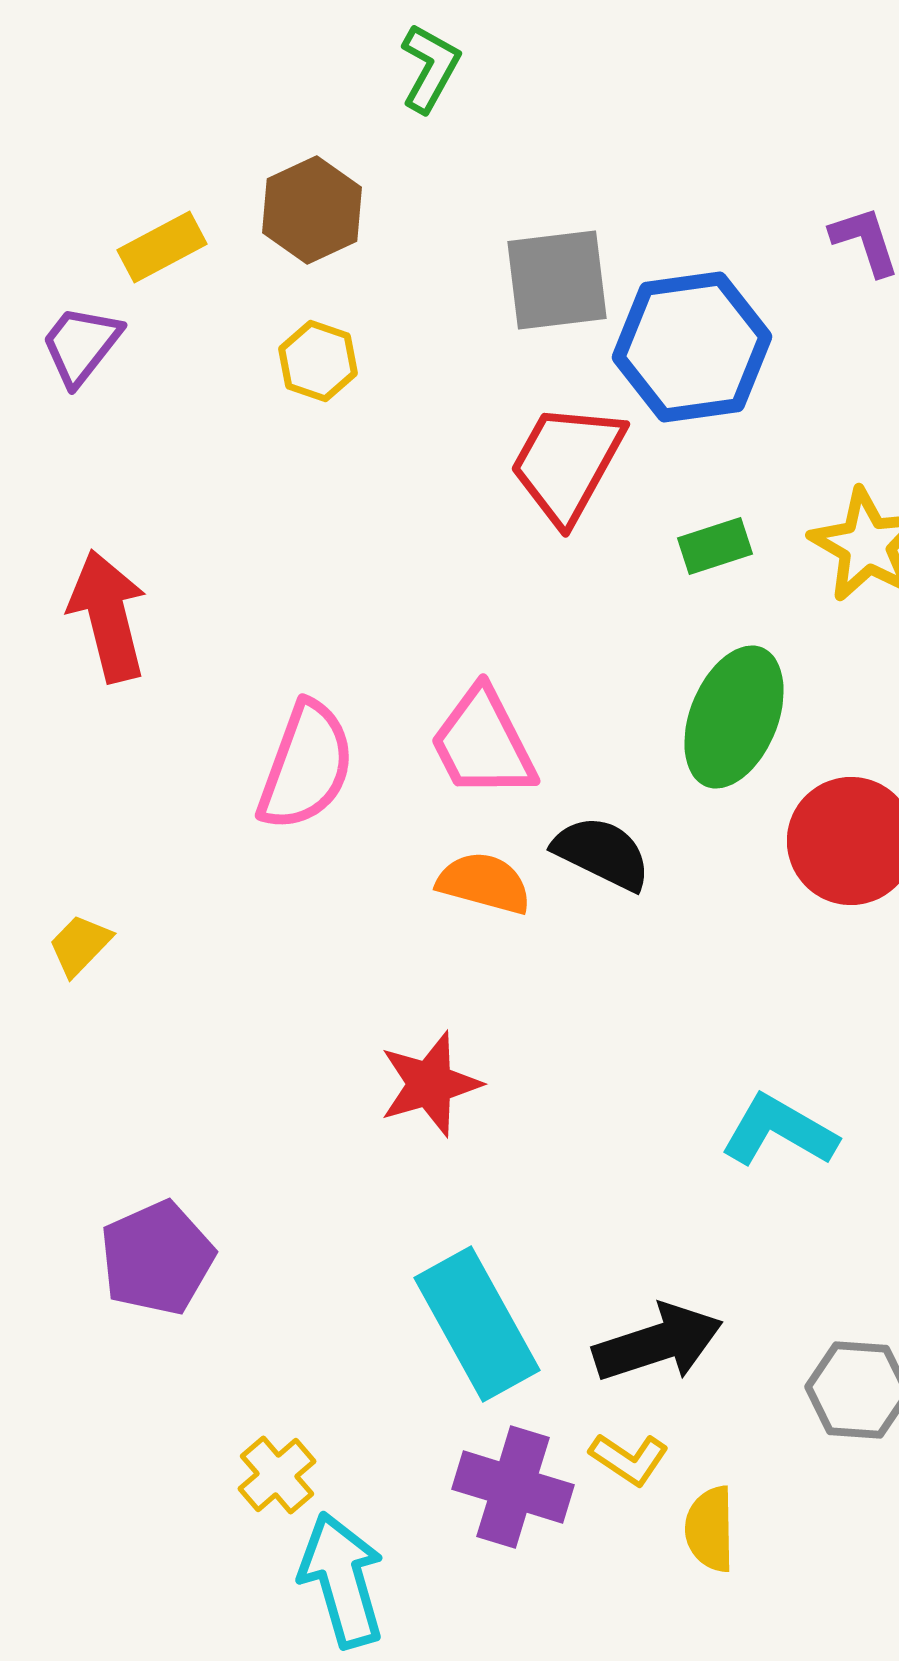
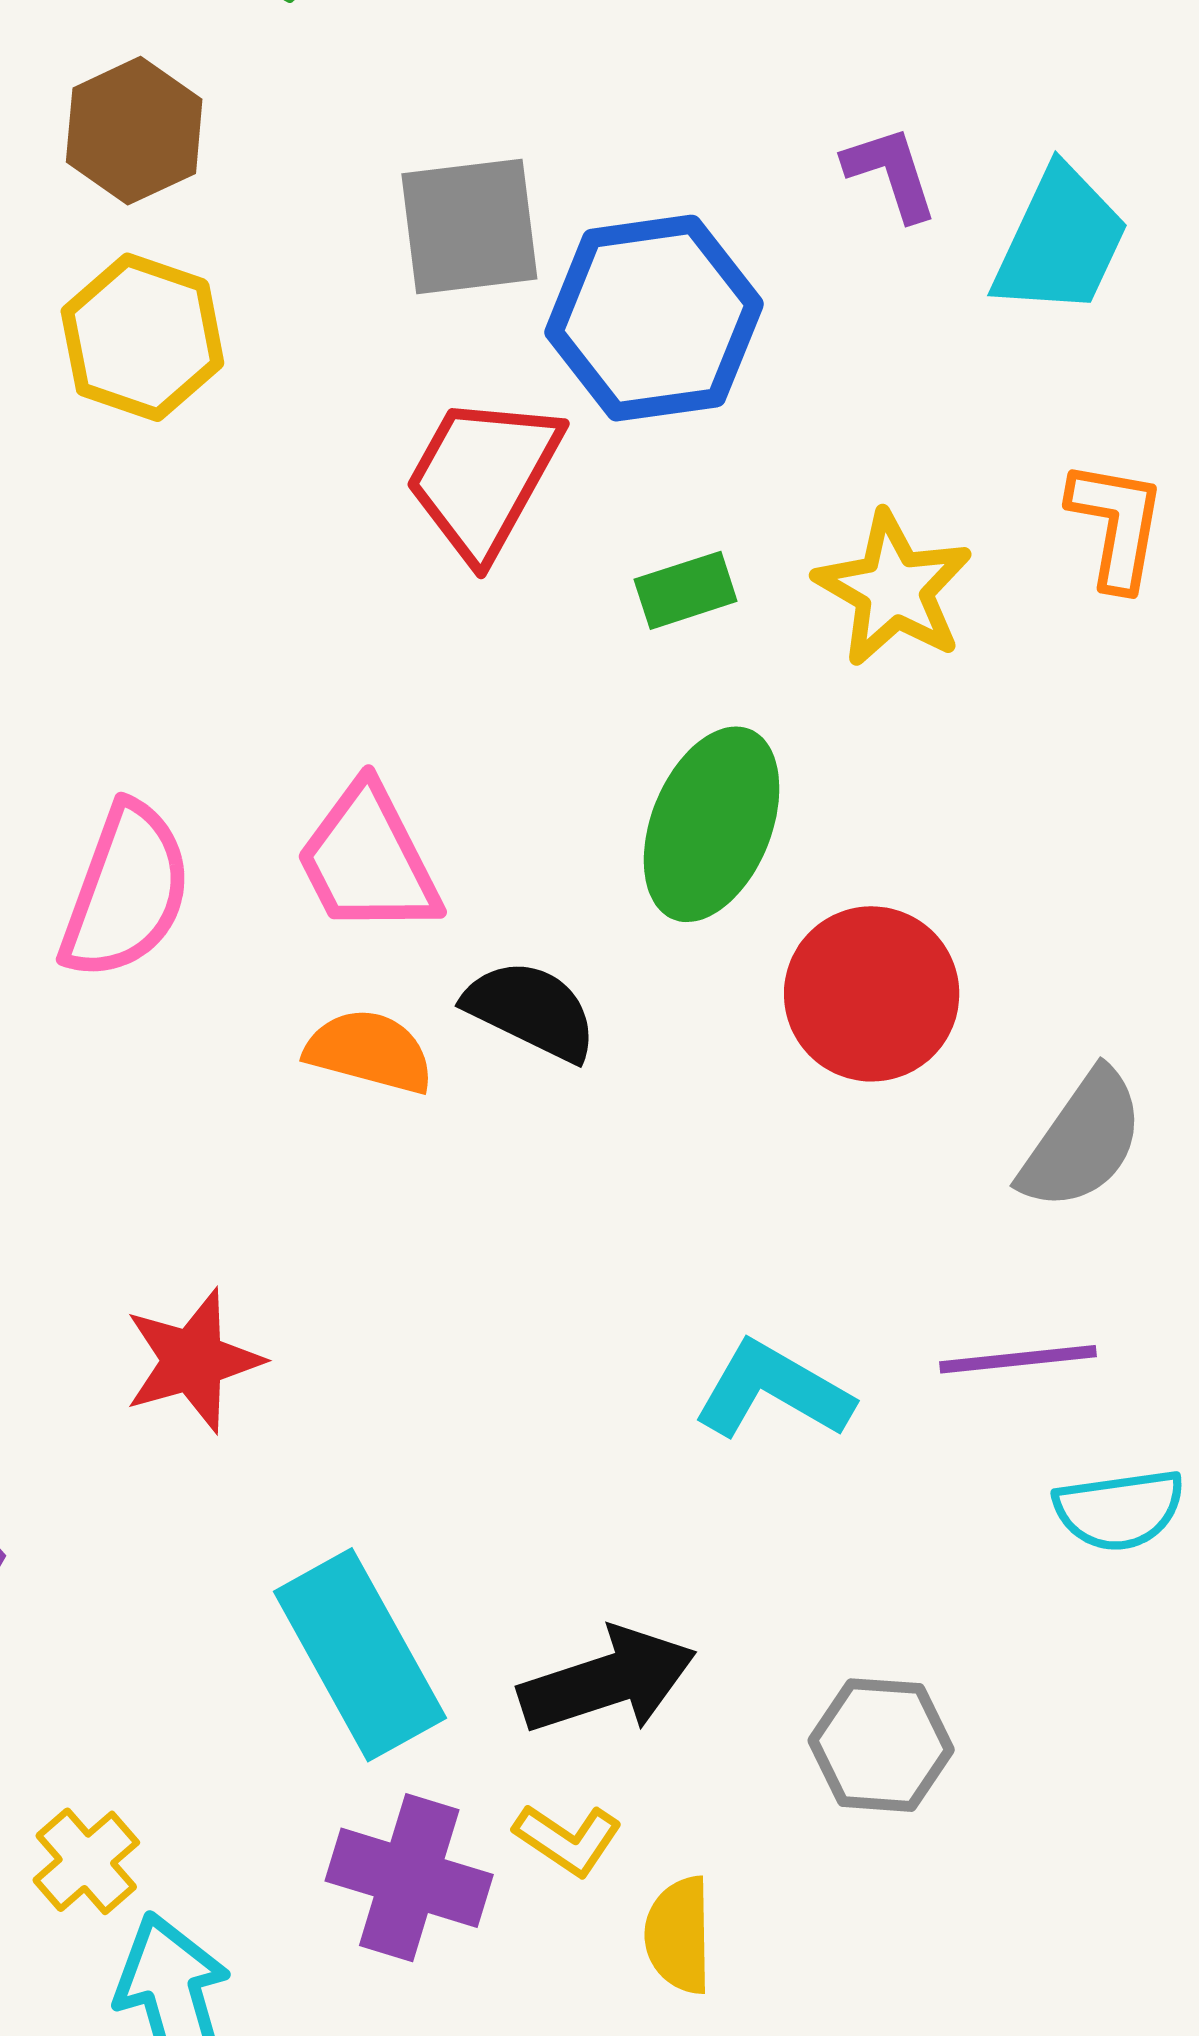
yellow hexagon: (318, 361) -> (142, 337), size x1.5
red star: (430, 1084) -> (193, 1361), moved

